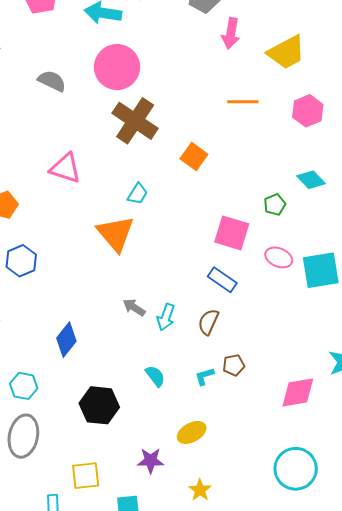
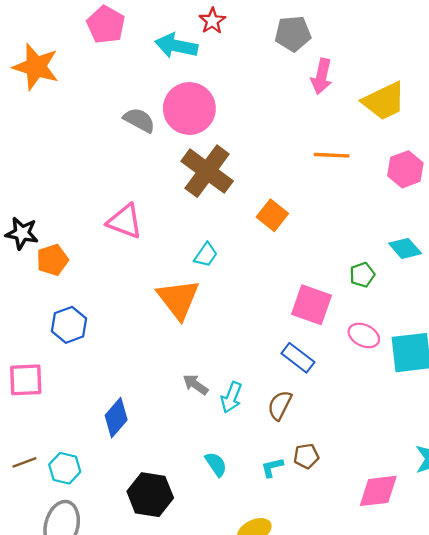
gray semicircle: (52, 81) -> (139, 120), moved

